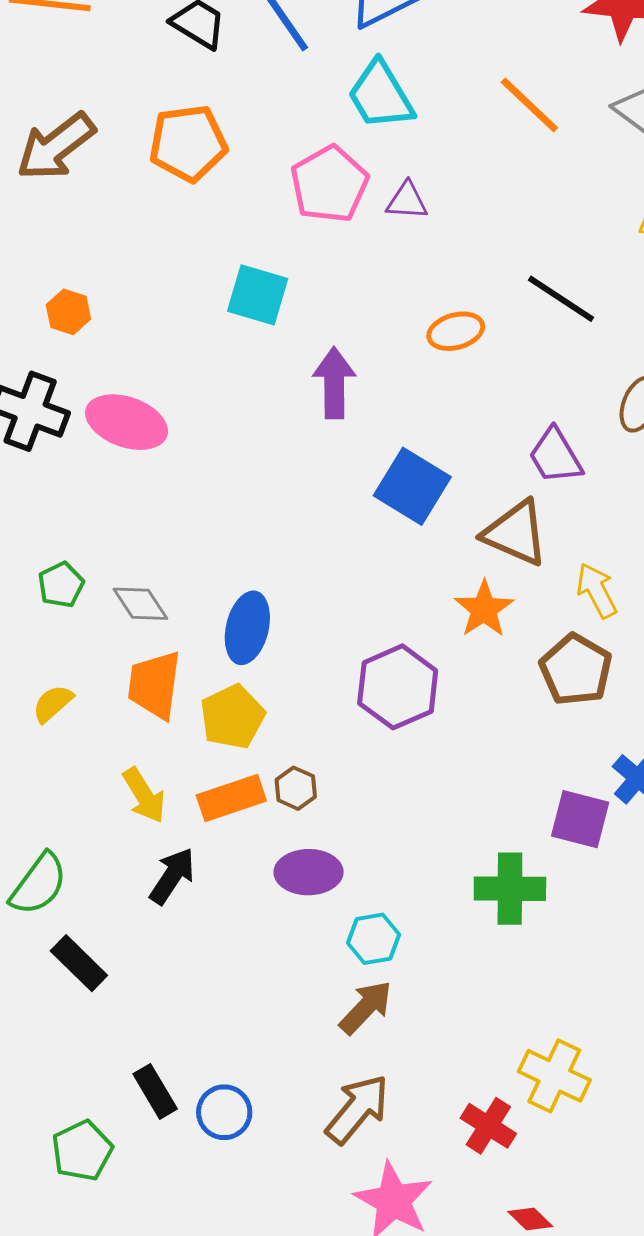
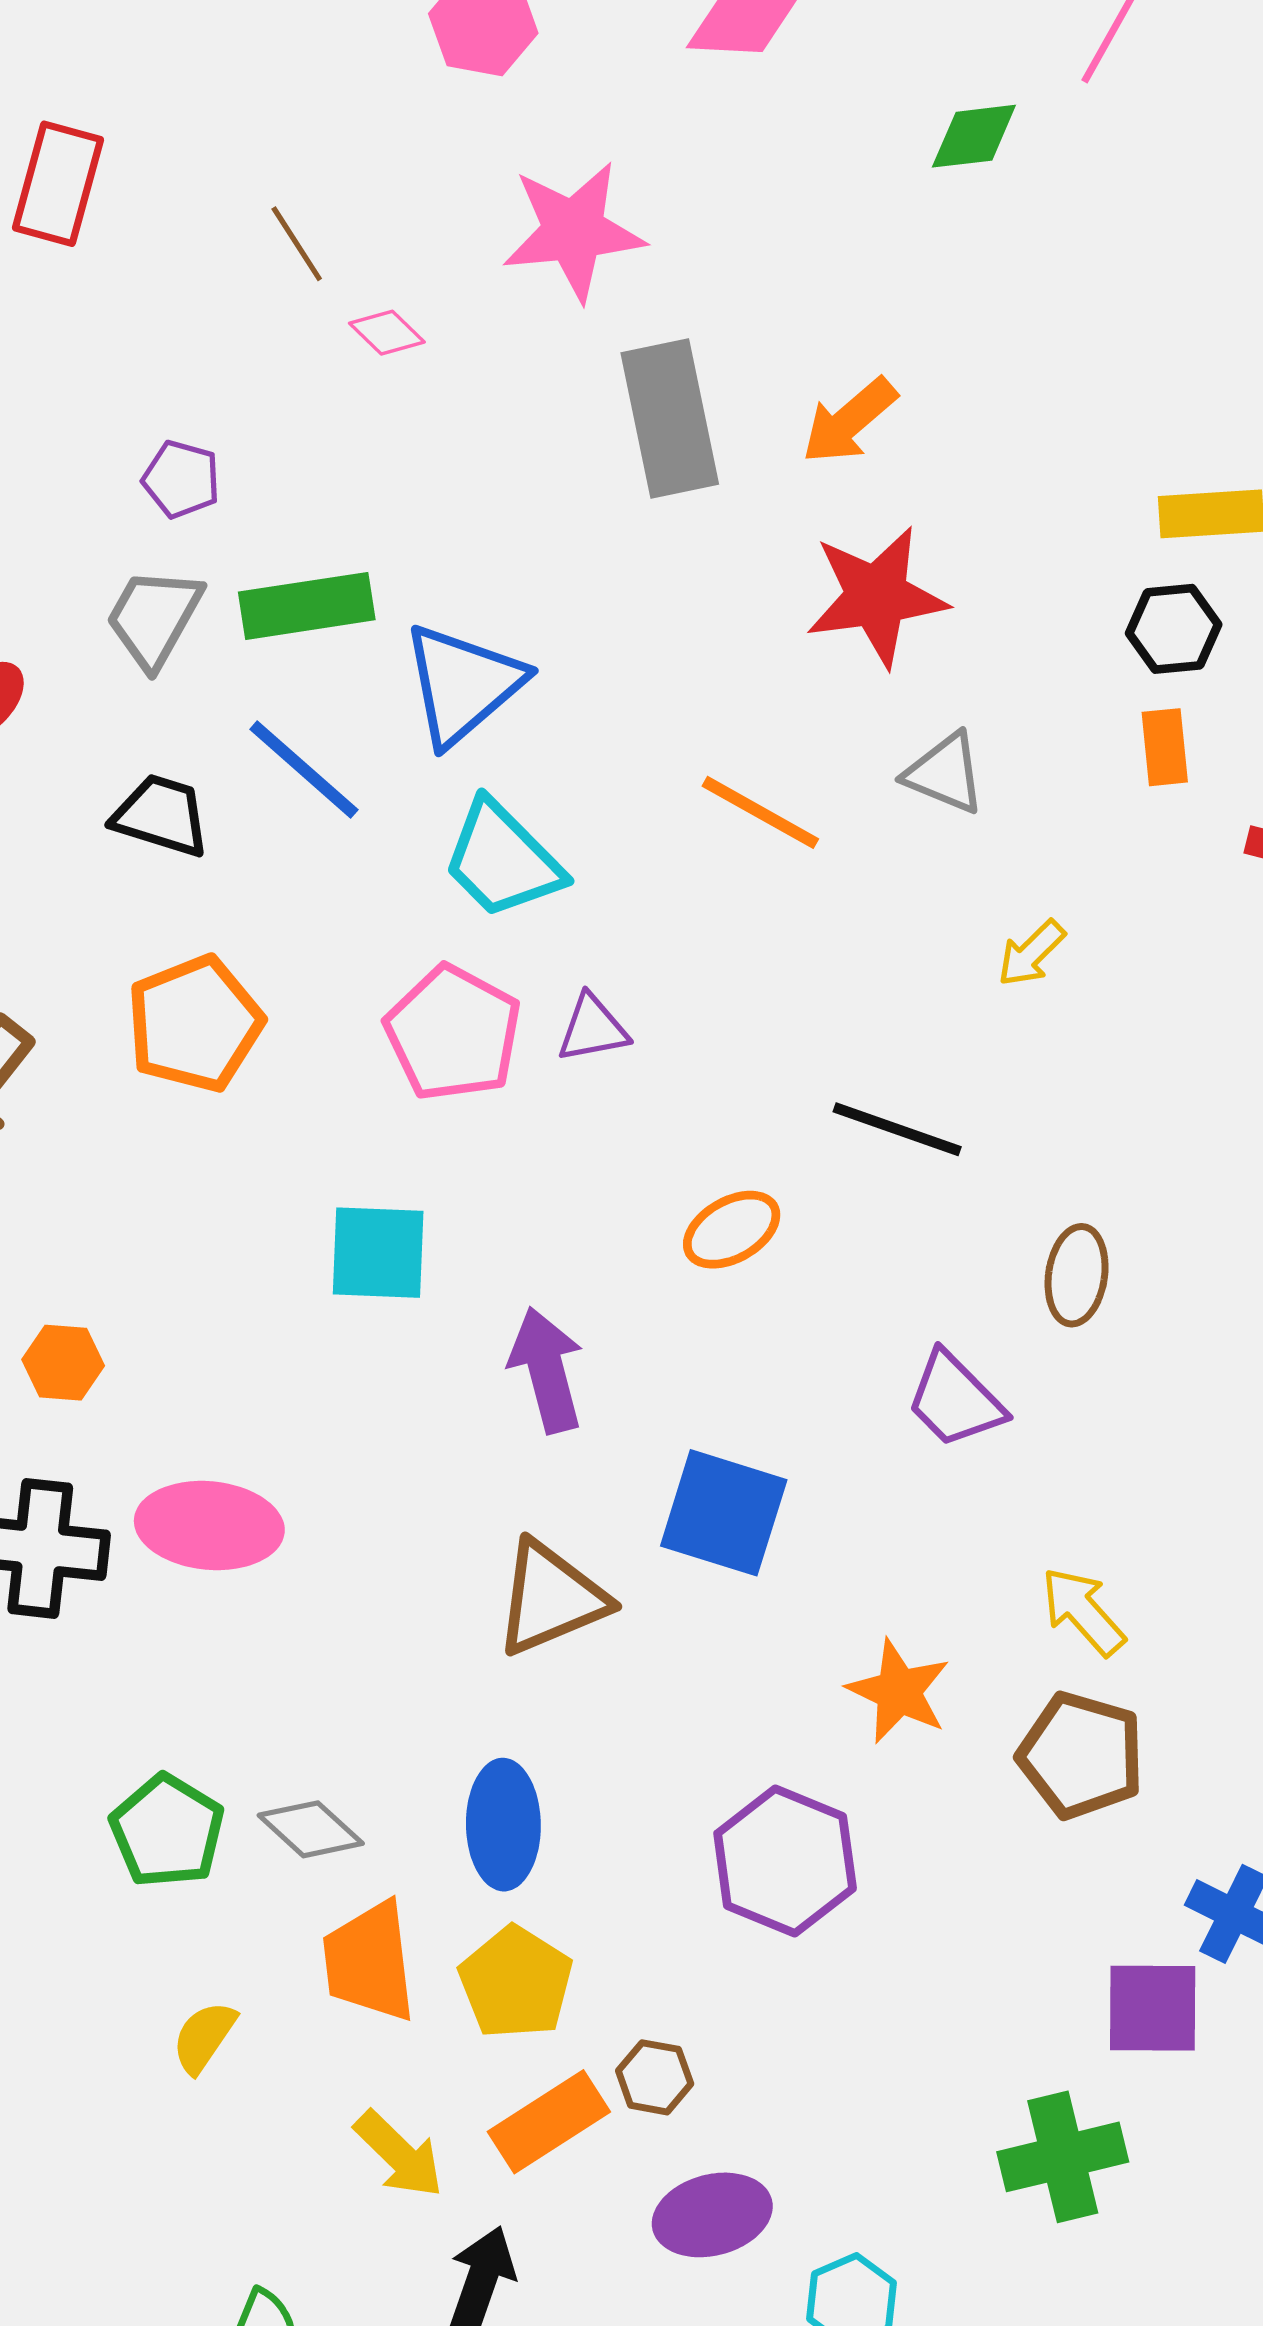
brown triangle: (516, 533) -> (551, 1598), moved, turned -32
green pentagon: (61, 585) -> (167, 1831), size x1.4

